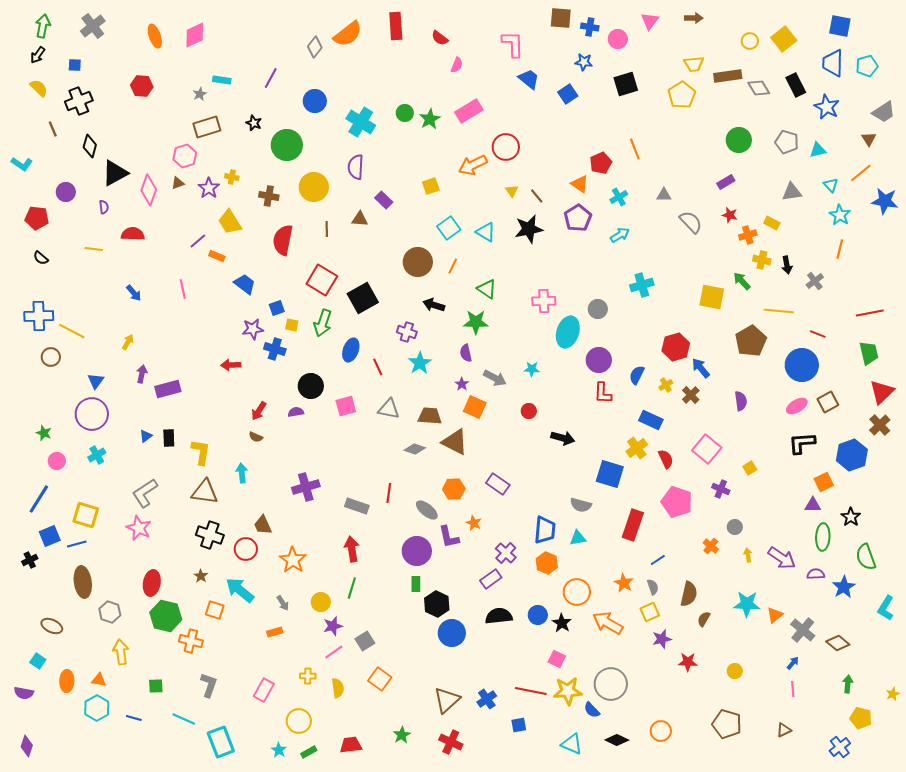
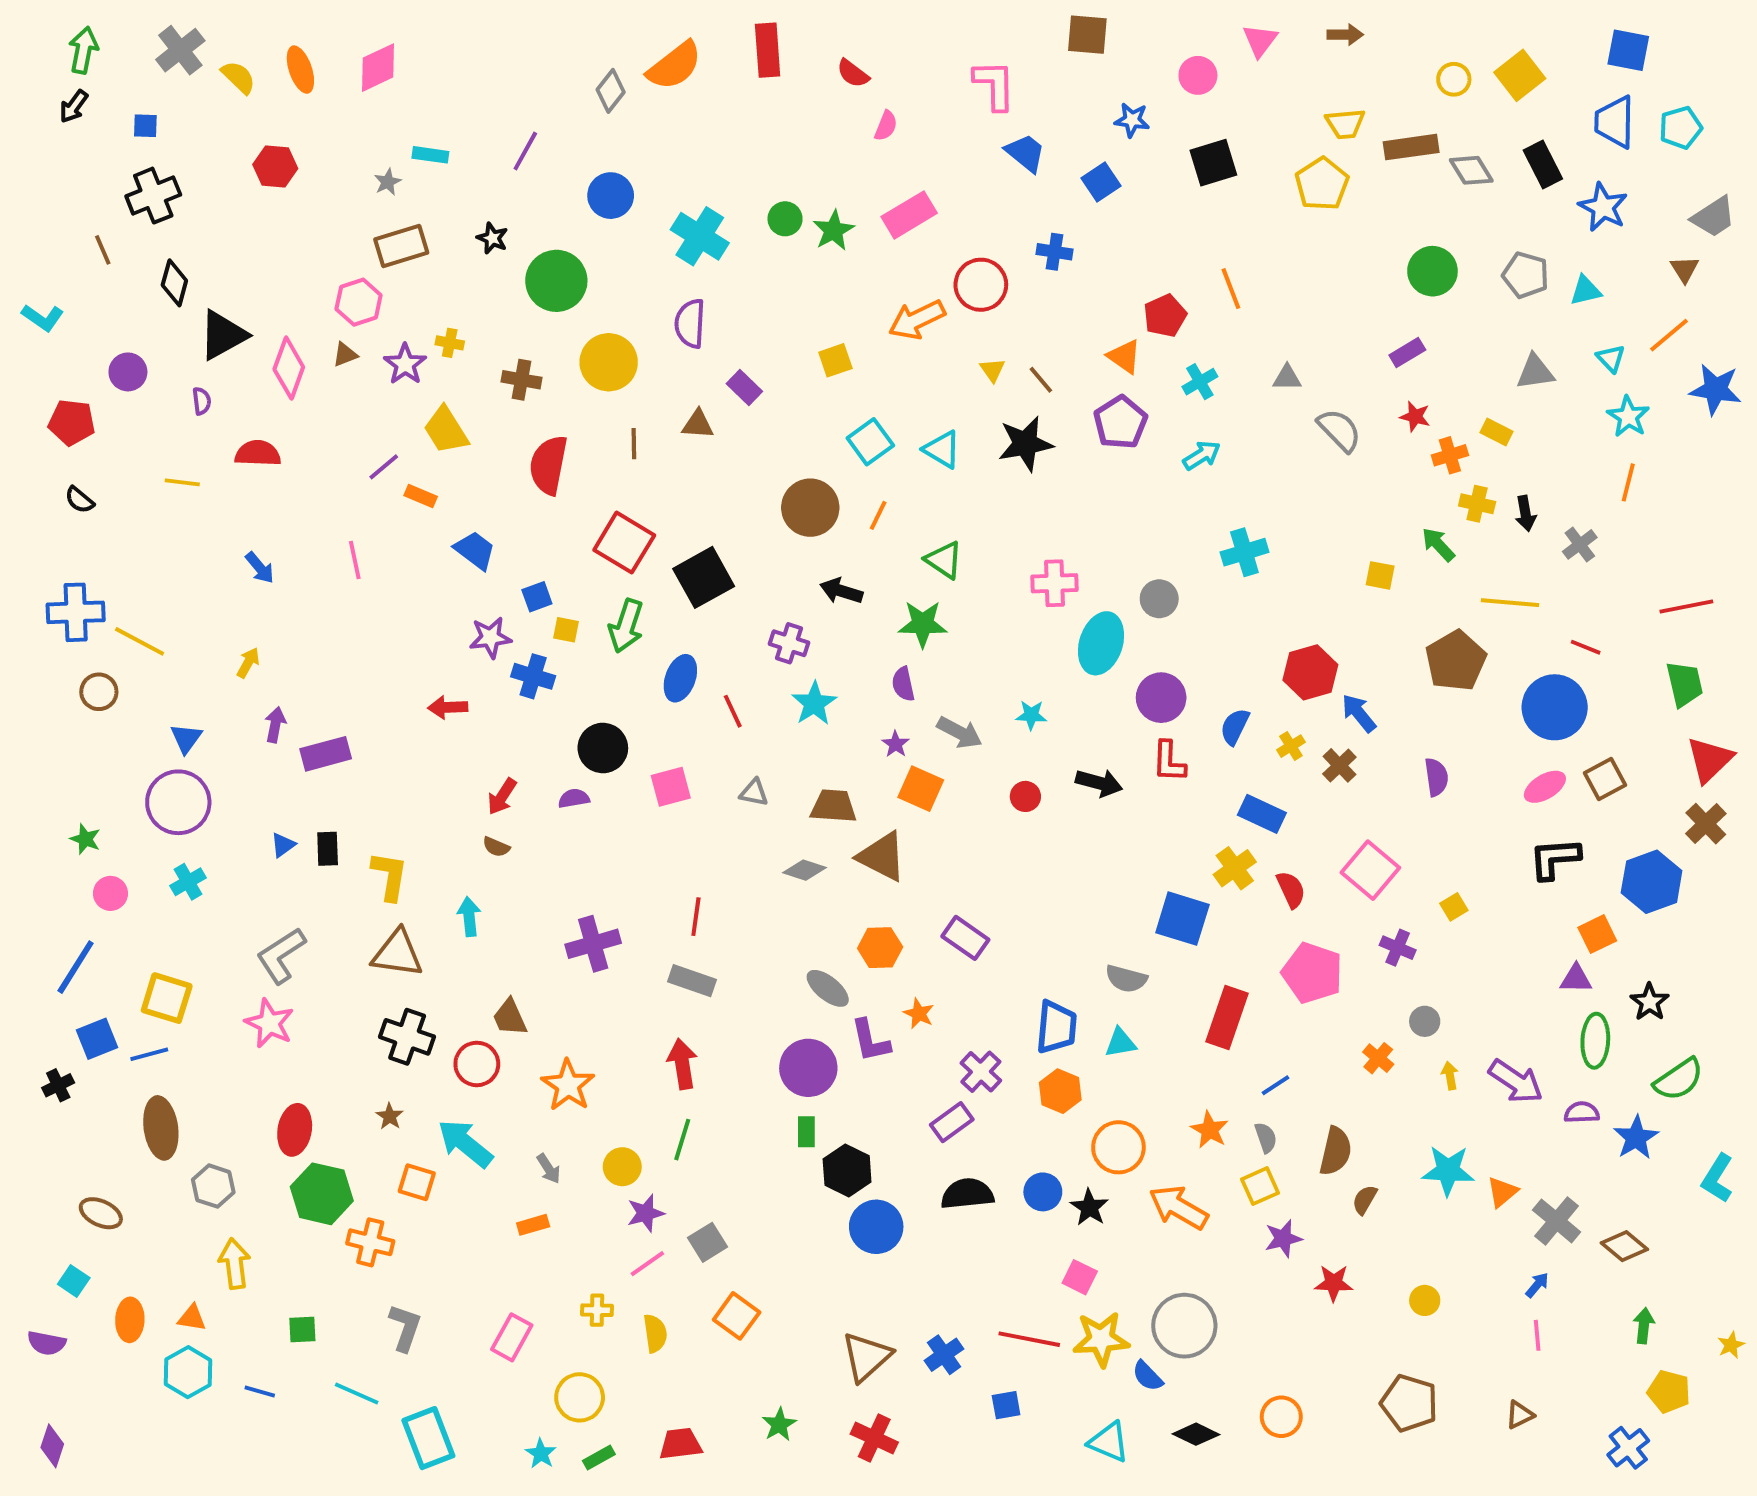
blue cross: (590, 27) -> (1054, 252), moved
yellow semicircle: (39, 88) -> (238, 77), moved
yellow square: (712, 297) -> (1380, 575), size x0.6
gray triangle: (389, 409) -> (754, 793), size x0.7
black arrow: (563, 438) -> (1099, 783), moved
red line: (389, 493) -> (696, 917), moved
green semicircle: (866, 557) -> (1679, 1079), turned -104

